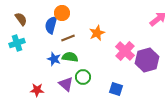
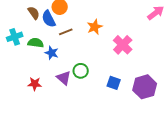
brown semicircle: (21, 19) -> (34, 13), moved
blue semicircle: (51, 25) -> (49, 19), turned -42
green semicircle: (70, 57) -> (36, 43), moved
purple hexagon: (147, 60) -> (145, 87), moved

